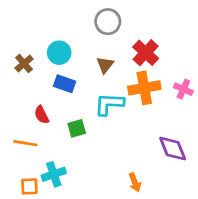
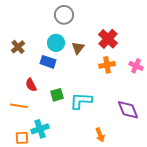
gray circle: (108, 22) -> (64, 15), moved
cyan circle: (59, 53) -> (56, 43), moved
orange cross: (144, 88) -> (107, 65), size x0.7
cyan L-shape: (109, 104) -> (81, 101), moved

